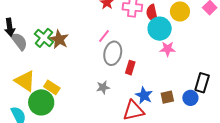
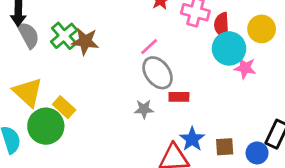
brown star: (59, 39) -> (85, 41), turned -30
pink star: (168, 49) -> (245, 68), moved
gray ellipse: (113, 53) -> (158, 73), turned -60
red rectangle: (130, 68) -> (179, 97), turned 64
gray star: (103, 87) -> (144, 109), moved

